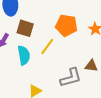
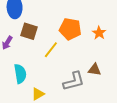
cyan semicircle: (24, 55) -> (20, 74), moved

